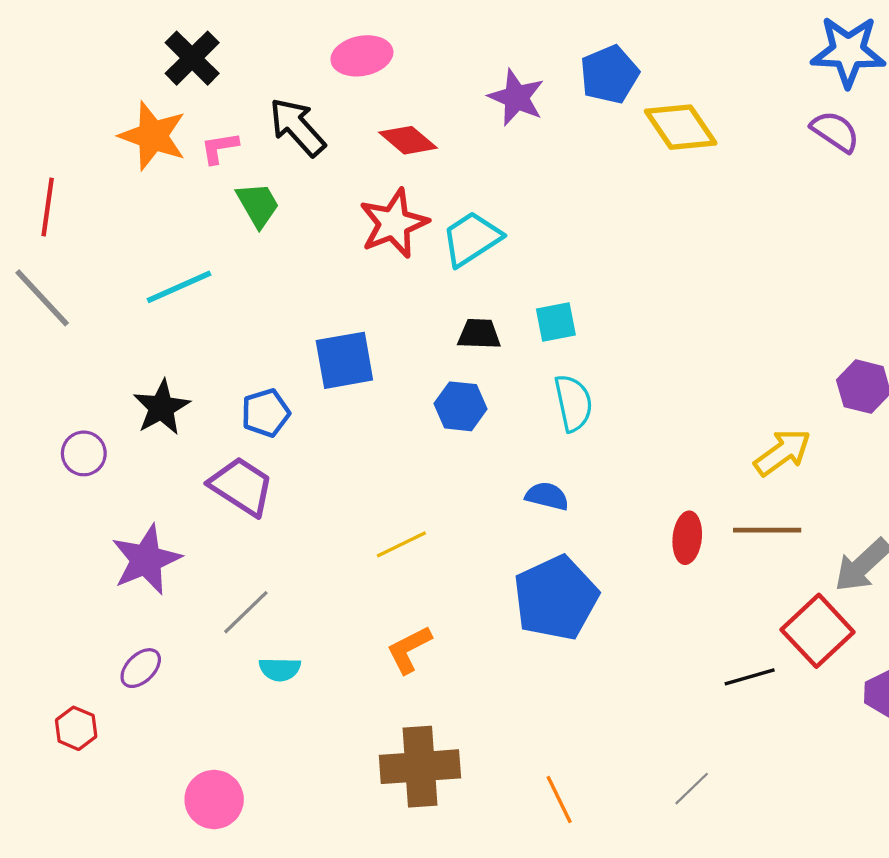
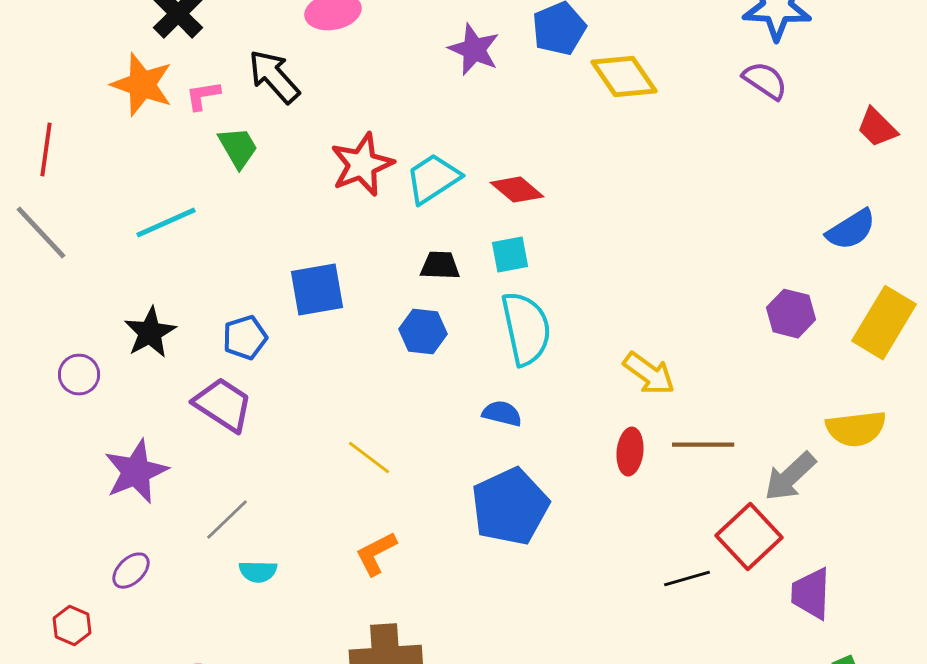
red diamond: (408, 140) -> (517, 190), moved
cyan semicircle: (573, 403) -> (526, 329), size x1.4
yellow arrow: (783, 452) -> (649, 374), moved, turned 72
yellow line: (401, 544) -> (369, 458), turned 63

